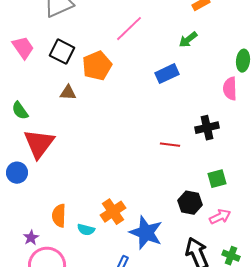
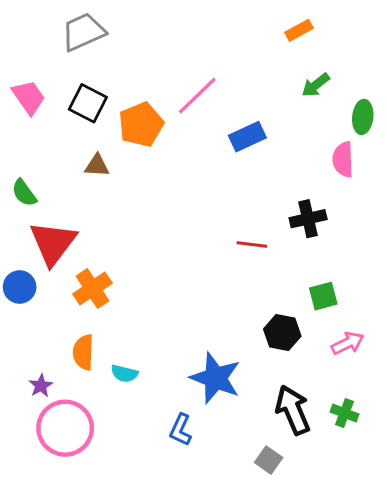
pink line: (129, 29) -> (197, 96), moved
green arrow: (188, 40) -> (316, 85), moved
orange cross: (113, 212) -> (92, 288), moved
pink arrow: (220, 217) -> (348, 343), moved

